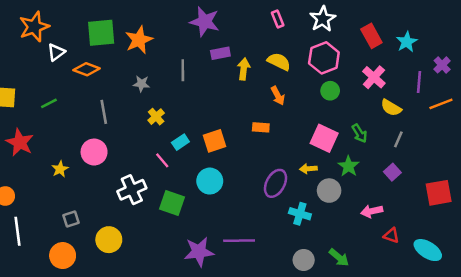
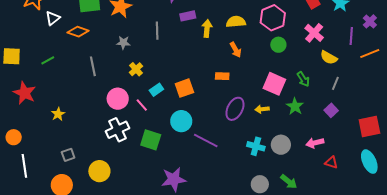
yellow semicircle: (279, 62) -> (236, 22), turned -30
pink circle: (94, 152) -> (118, 99), moved
purple ellipse: (276, 183) -> (235, 109), moved
gray circle: (329, 191) -> (281, 145), moved
purple line: (239, 241) -> (206, 141), moved, turned 30
cyan ellipse: (428, 250) -> (369, 162), moved, turned 35

